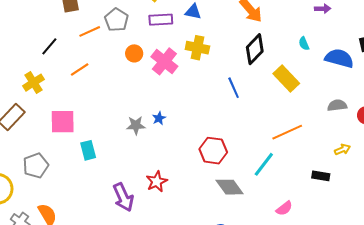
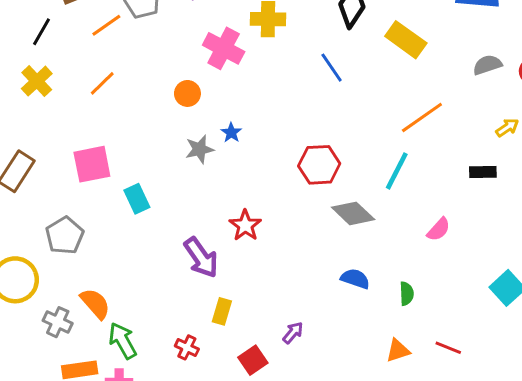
black line: (49, 46) -> (41, 32), moved
orange circle: (134, 53) -> (187, 93), moved
yellow cross: (34, 83) -> (37, 81), moved

